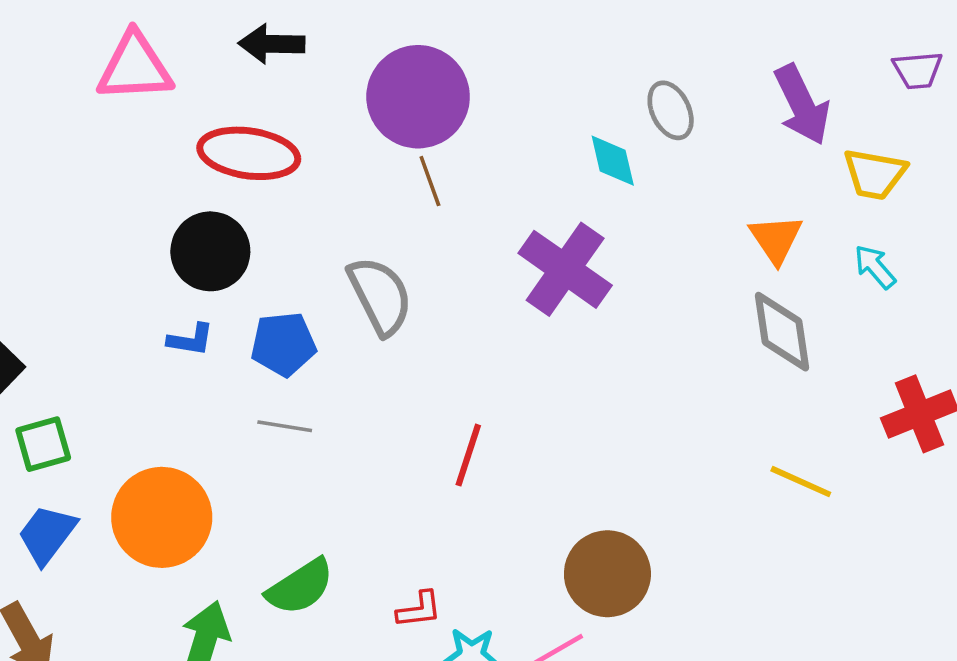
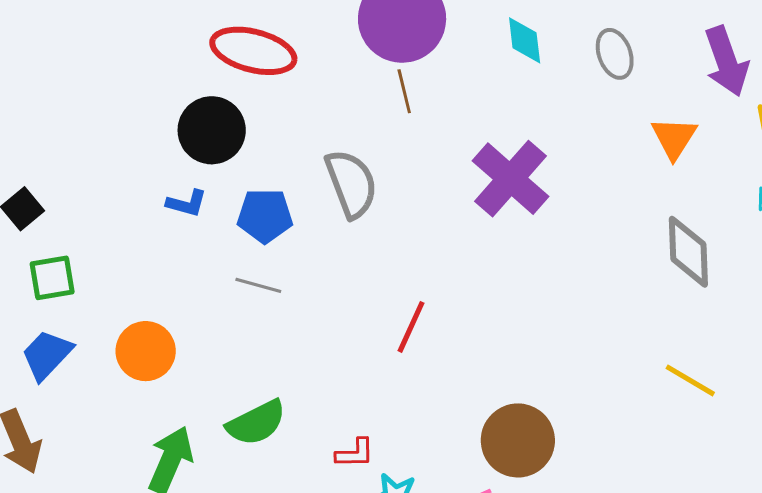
cyan diamond: (613, 161) -> (525, 40), moved
orange triangle: (776, 239) -> (674, 138), moved
orange circle: (162, 517) -> (146, 351), size x0.7

